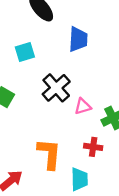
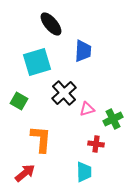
cyan square: (25, 52) -> (37, 62), size x1.6
orange L-shape: (49, 154) -> (41, 139), moved

